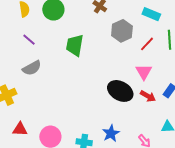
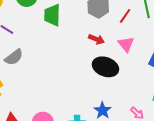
green trapezoid: (75, 45) -> (52, 15), moved
red arrow: (148, 96) -> (96, 39), moved

